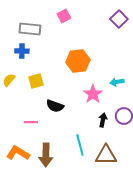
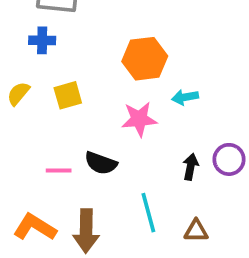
cyan arrow: (117, 82) -> (185, 97), moved
pink star: (93, 94) -> (139, 119), moved, turned 30
black semicircle: (55, 106) -> (101, 163), moved
brown triangle: (106, 155) -> (196, 231), size x0.6

